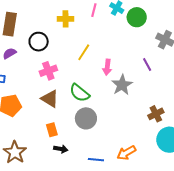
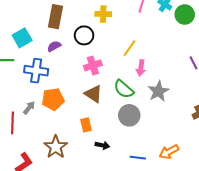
yellow cross: (66, 19) -> (103, 14), moved
pink arrow: (107, 67) -> (141, 68), moved
gray star: (122, 85) -> (158, 91), moved
orange rectangle: (52, 130) -> (86, 125), moved

